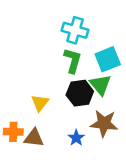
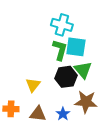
cyan square: (108, 59) -> (76, 47), moved, turned 30
brown triangle: (34, 138) -> (38, 114), moved

